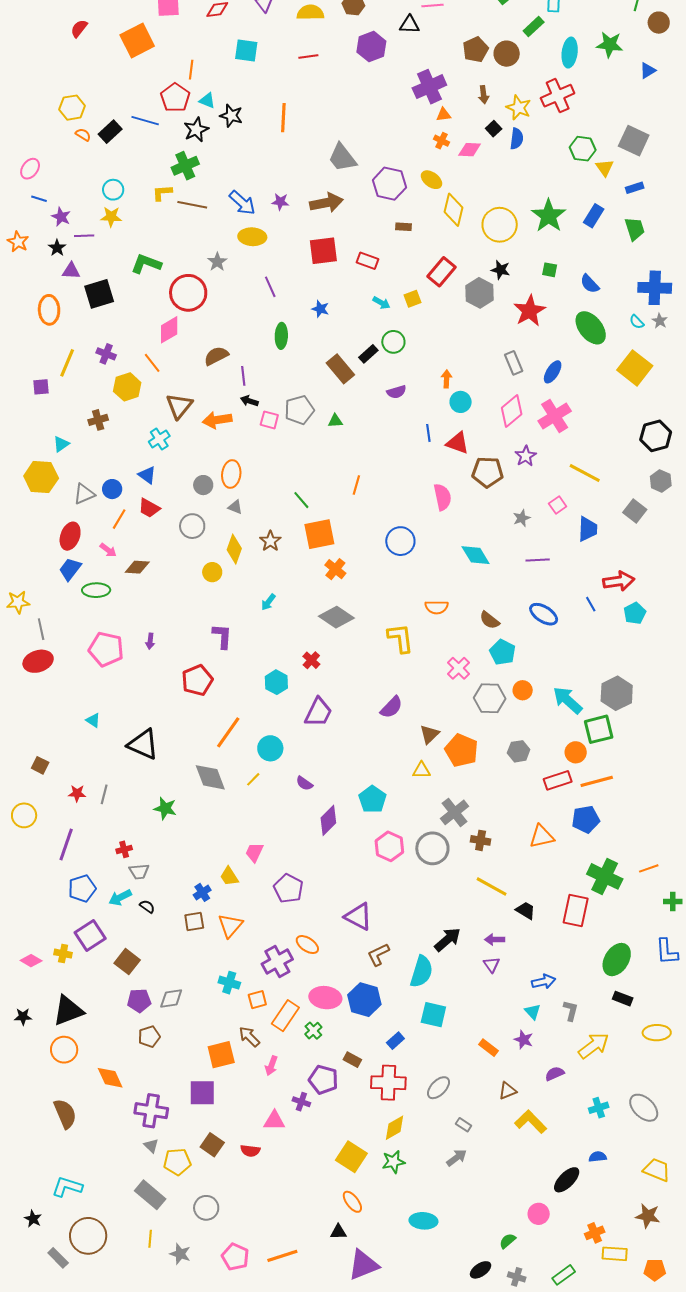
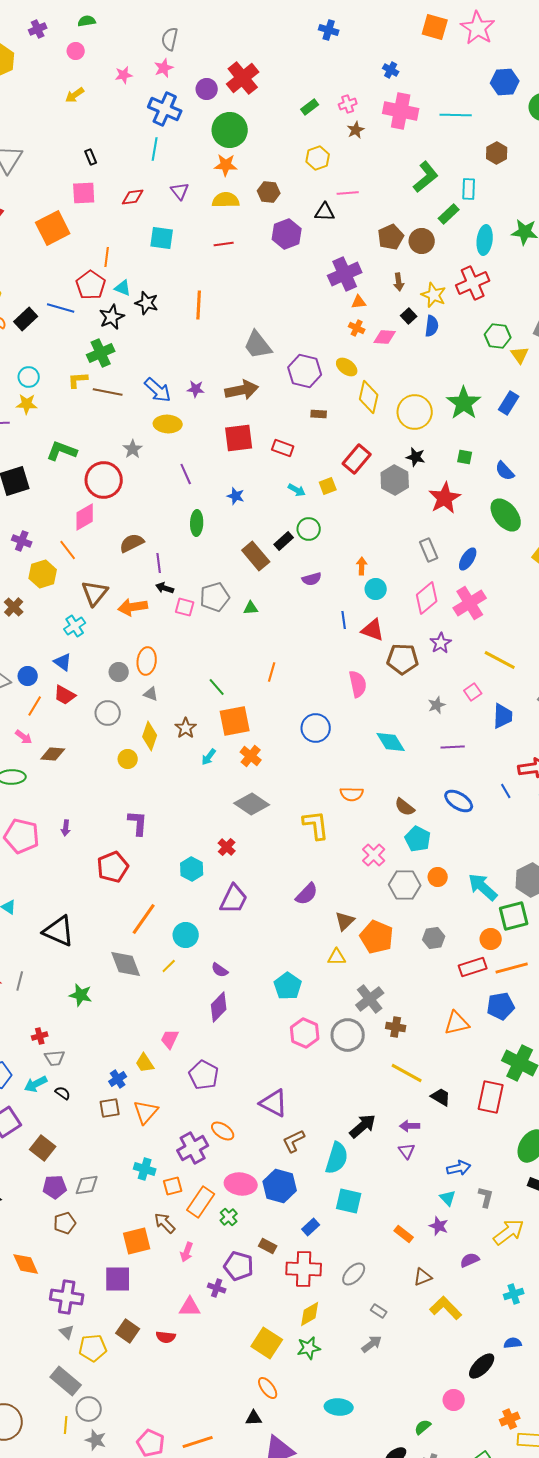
brown cross: (98, 420) -> (14, 607), turned -30
cyan arrow: (268, 602) -> (209, 757), moved
purple diamond: (328, 820) -> (219, 1007), moved
gray circle: (206, 1208) -> (89, 1409), moved

